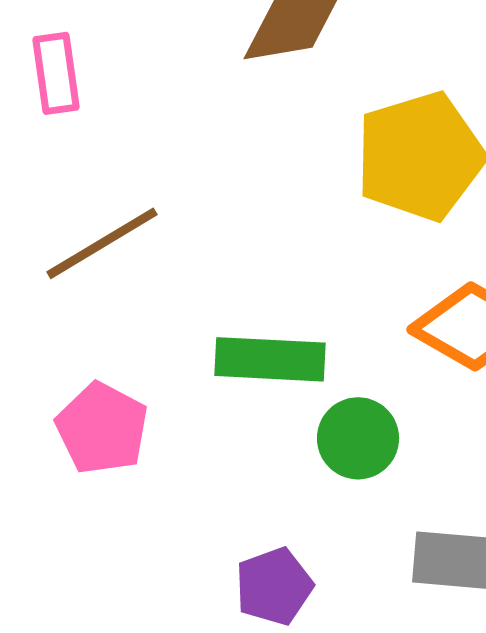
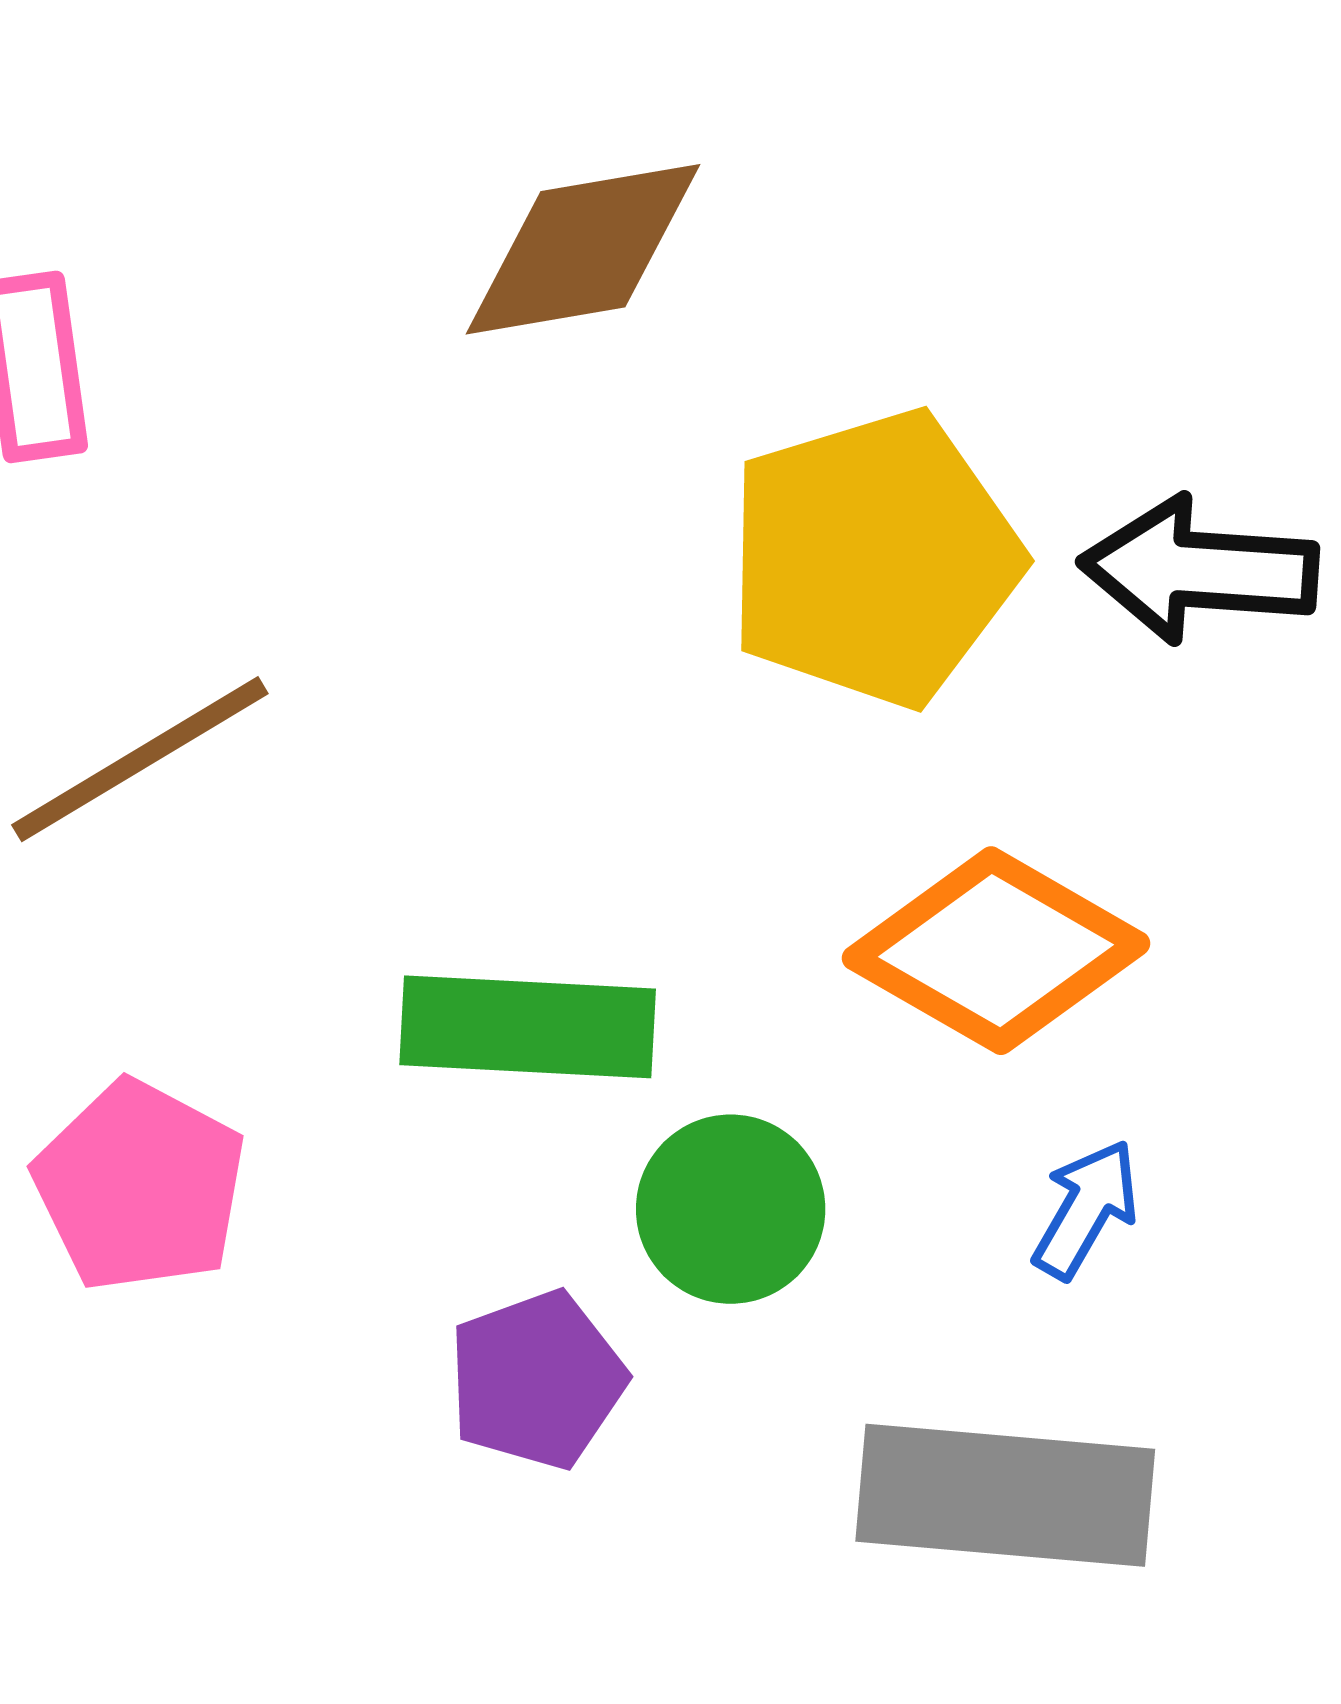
purple pentagon: (274, 586) -> (537, 1380), moved

